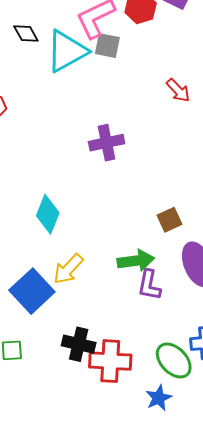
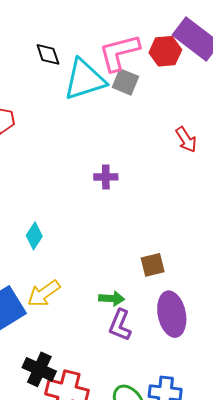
purple cross: (107, 143) -> (106, 177), size x0.7
cyan diamond: (48, 214) -> (34, 236), size x0.7
green arrow: (136, 261) -> (112, 299), size x0.7

